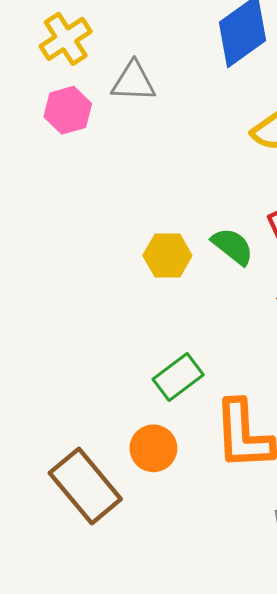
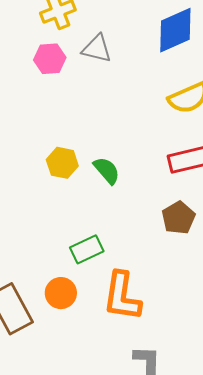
green semicircle: (233, 246) -> (107, 171), moved
yellow hexagon: (167, 256) -> (62, 163), moved

